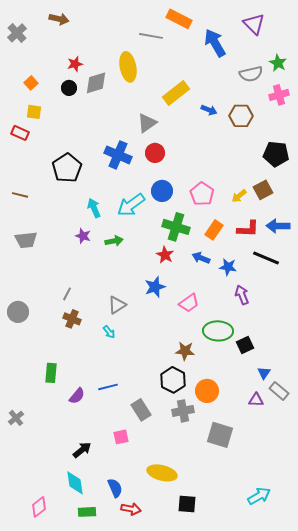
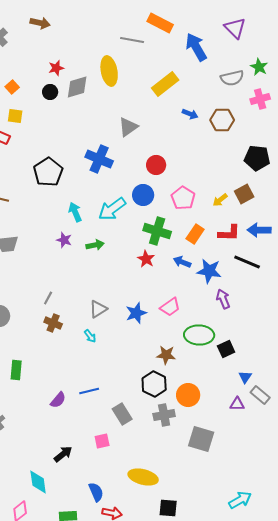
yellow rectangle: (176, 93) -> (165, 84), moved
red circle: (155, 153) -> (156, 165), moved
blue star: (228, 267) -> (209, 271), size x1.4
blue star: (155, 287) -> (136, 313), moved
green rectangle: (51, 373) -> (16, 370), moved
cyan diamond: (75, 483) -> (38, 482), moved

